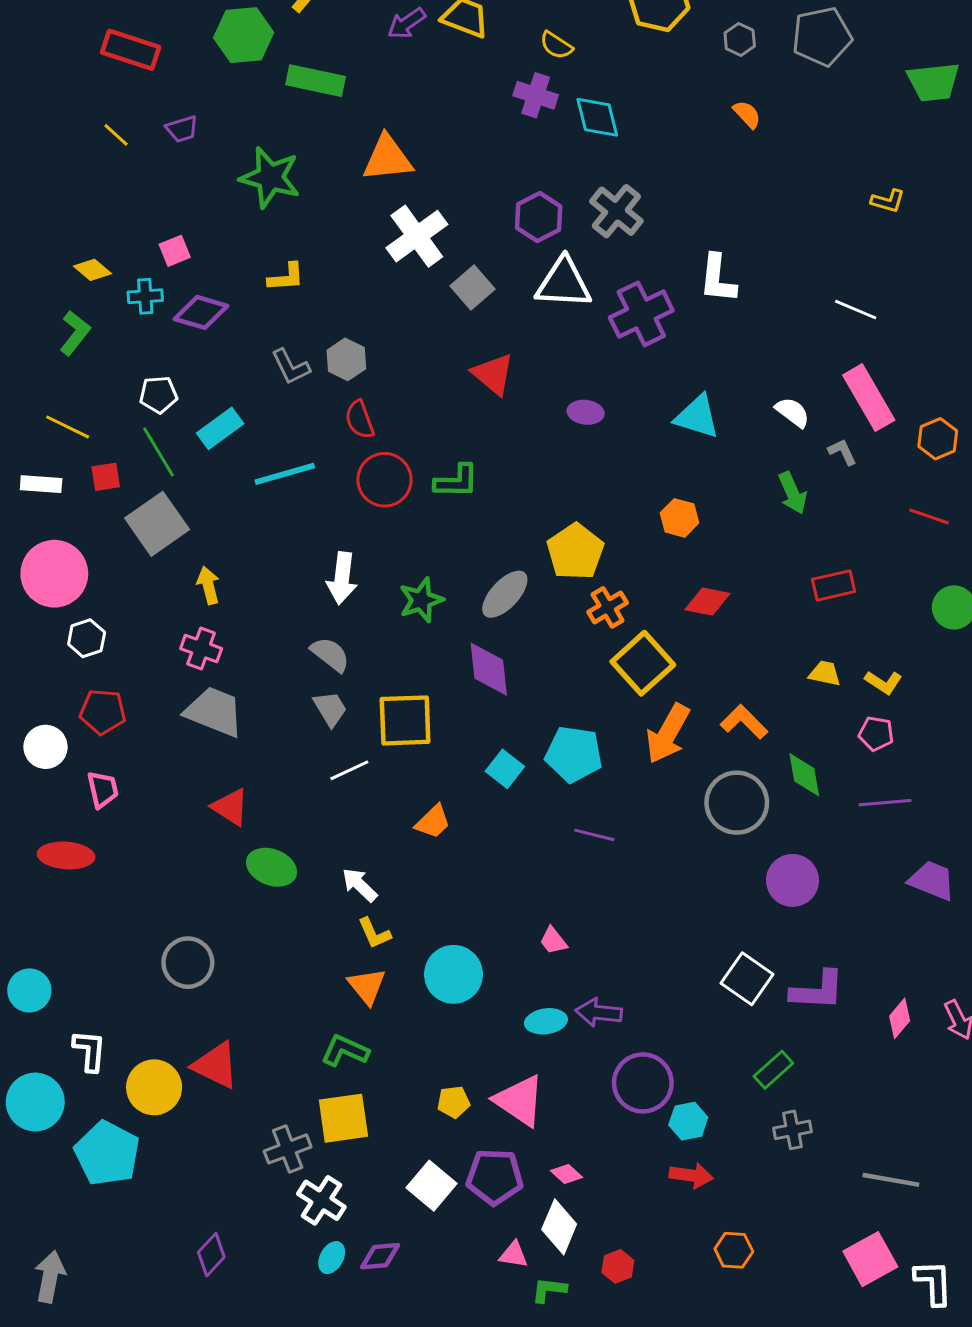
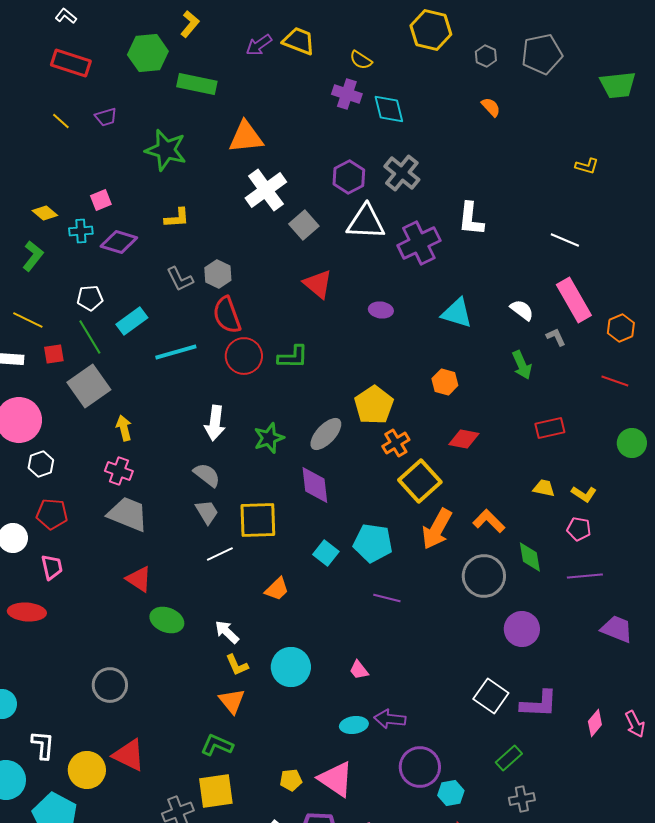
red semicircle: (360, 420) -> (227, 315), size x1.4
cyan circle: (453, 974) -> (291, 667), moved

